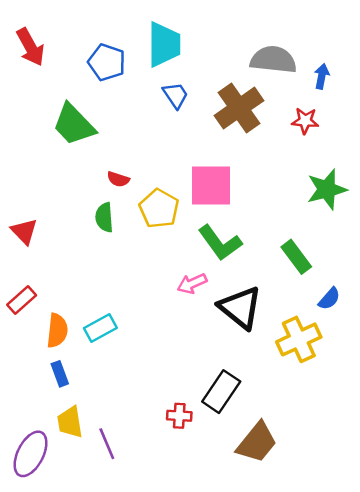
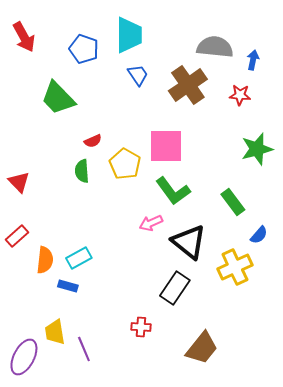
red semicircle: (118, 179) -> (93, 141), turned -42
blue rectangle: (60, 374) -> (68, 286), moved, turned -54
black rectangle: (221, 392) -> (175, 288), moved

